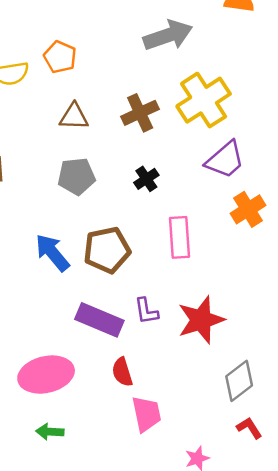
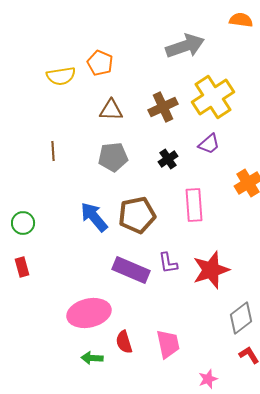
purple trapezoid: (225, 160) -> (209, 144), moved, size x0.7
red semicircle: (122, 372) -> (124, 342), moved

